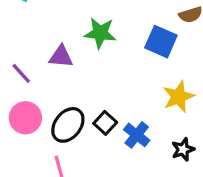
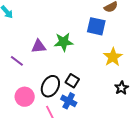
green star: (100, 33) -> (64, 42), moved
pink circle: (25, 118) -> (25, 97), moved
blue cross: (137, 135) -> (69, 101), moved

